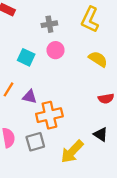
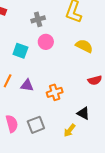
orange cross: (49, 115) -> (55, 92), moved, size x0.7
black triangle: (101, 134) -> (83, 113), moved
yellow arrow: (72, 152) -> (69, 130), size x0.6

